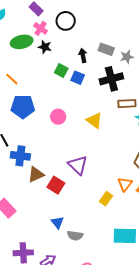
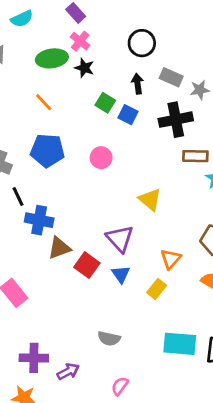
black circle: (66, 21) -> (142, 43), moved
orange line: (12, 79) -> (44, 102), moved
pink circle: (58, 117) -> (101, 158), moved
yellow triangle: (94, 120) -> (150, 200), moved
orange triangle: (125, 184) -> (171, 259), moved
blue triangle: (57, 222) -> (121, 274), moved

